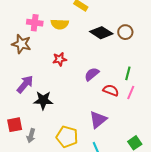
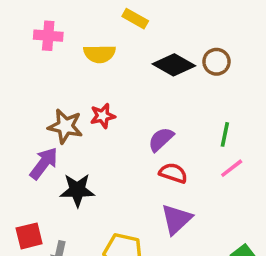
pink cross: (35, 23) -> (48, 36), moved
brown star: (21, 44) -> (65, 126), moved
red semicircle: (111, 90) -> (173, 173), moved
pink line: (131, 92) -> (232, 168), turned 32

